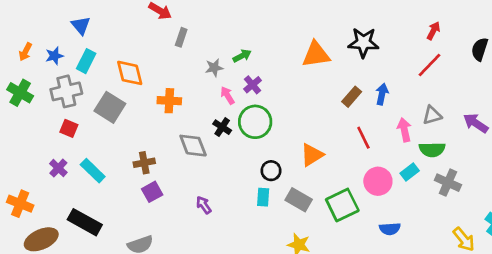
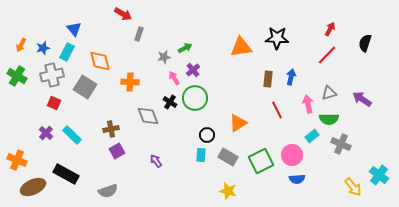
blue triangle: (81, 25) -> (74, 29), moved
brown rectangle: (352, 97) -> (268, 79), turned -35
pink circle: (378, 181) -> (292, 155), moved

